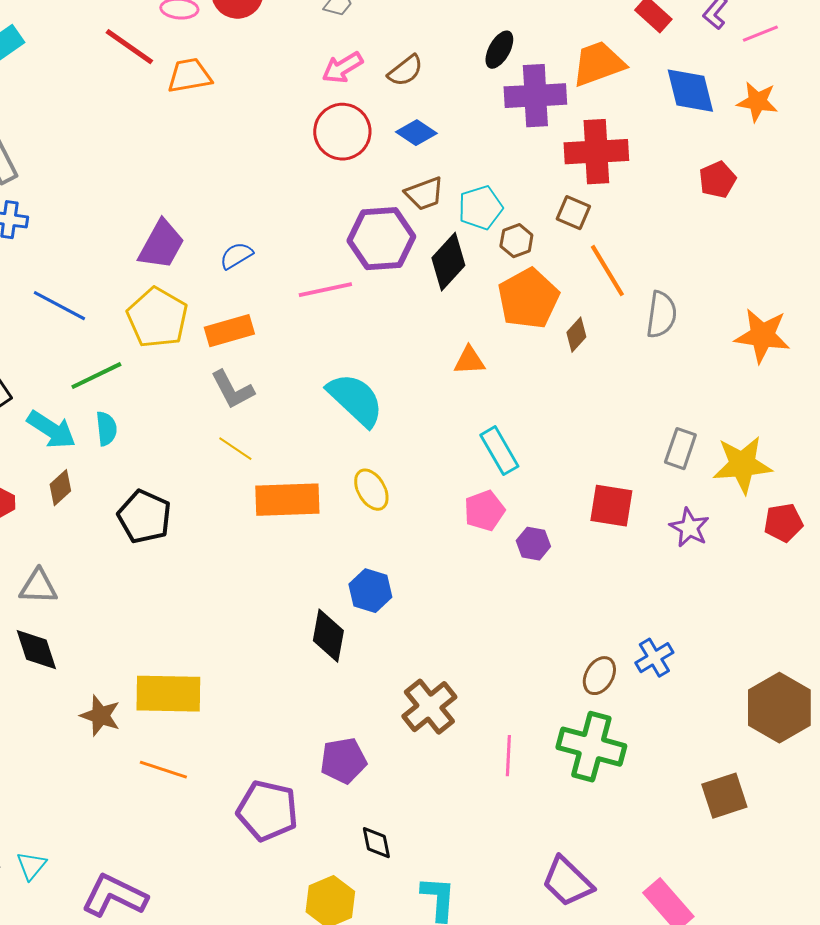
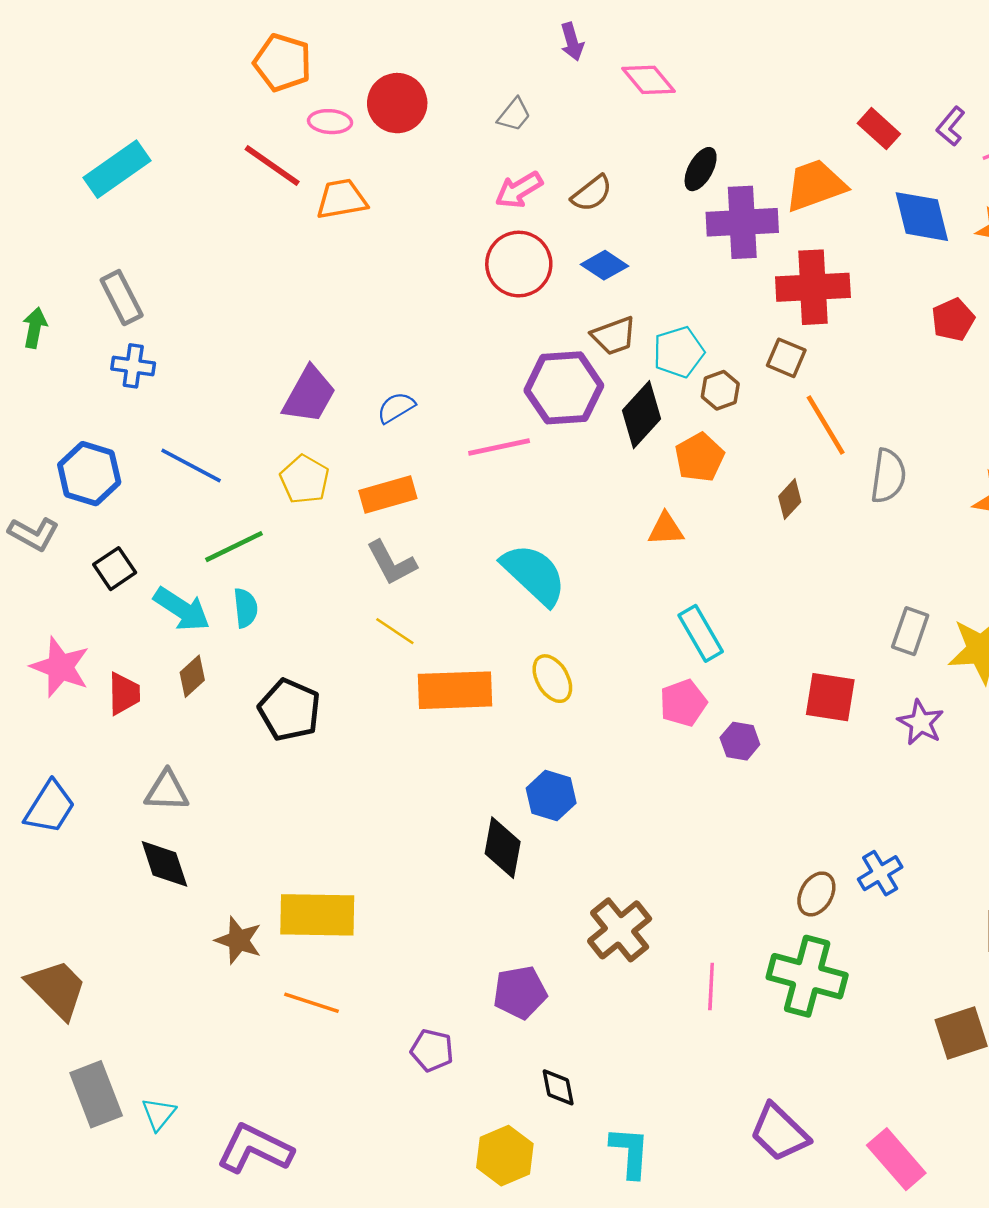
orange pentagon: (528, 299) -> (699, 457), moved, size x0.7
yellow pentagon: (157, 318) -> (305, 479), size x0.7
purple pentagon: (267, 811) -> (432, 1050), size x0.6

